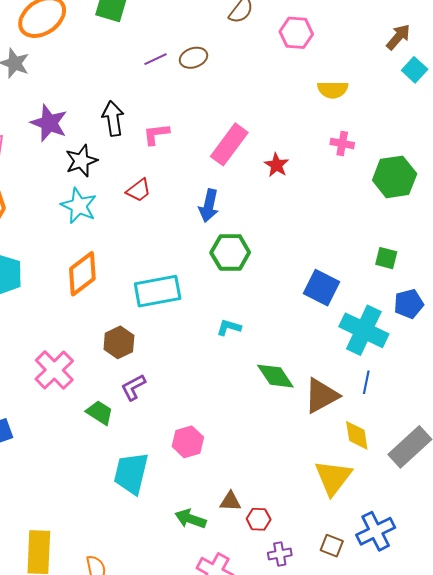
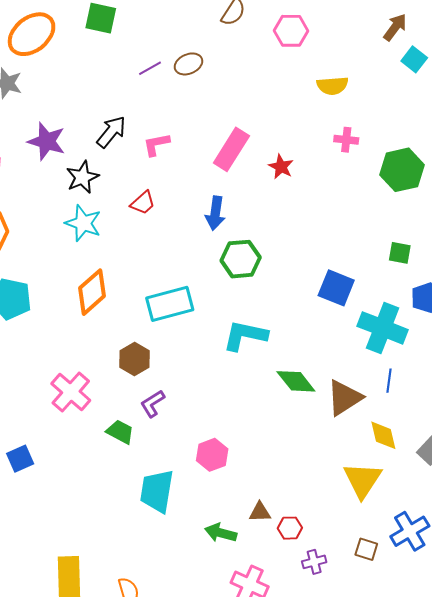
black arrow: (113, 118) -> (111, 132), turned 52
cyan L-shape: (229, 327) -> (245, 335), size x1.8

